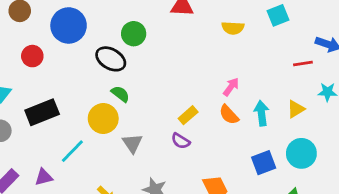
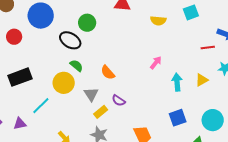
yellow rectangle: (188, 115) -> (101, 112), moved
orange semicircle: (229, 115) -> (108, 72), moved
gray triangle: (132, 143) -> (91, 94), moved
cyan circle: (301, 153) -> (213, 120), moved

